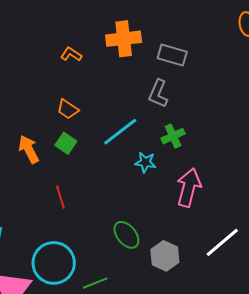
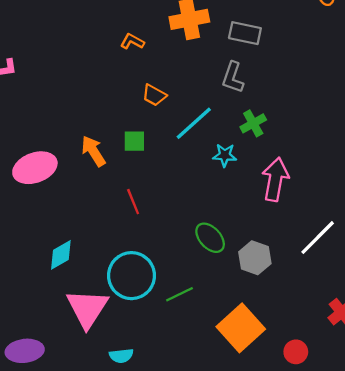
orange trapezoid: (68, 109) -> (154, 95), moved
green square: (66, 143) -> (134, 141), turned -30

